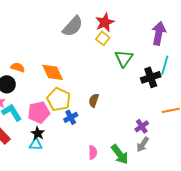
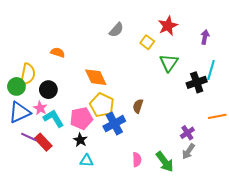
red star: (105, 22) -> (168, 26), moved
gray semicircle: (73, 26) -> (116, 30), size x0.7
purple arrow: (159, 33) -> (205, 37), size x0.6
orange semicircle: (18, 67) -> (58, 53), moved
blue cross: (71, 117) -> (114, 124), size x1.5
cyan triangle: (36, 144) -> (86, 161), moved

